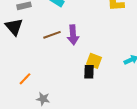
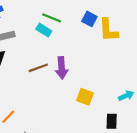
black rectangle: (89, 72) -> (112, 121), moved

